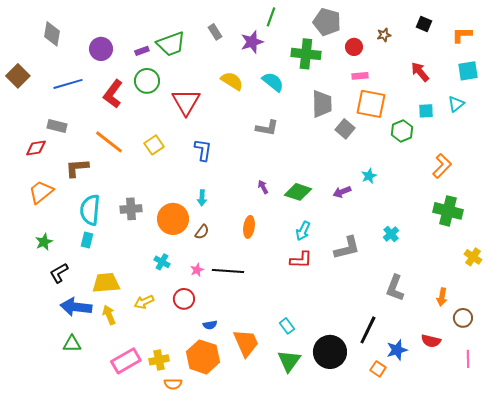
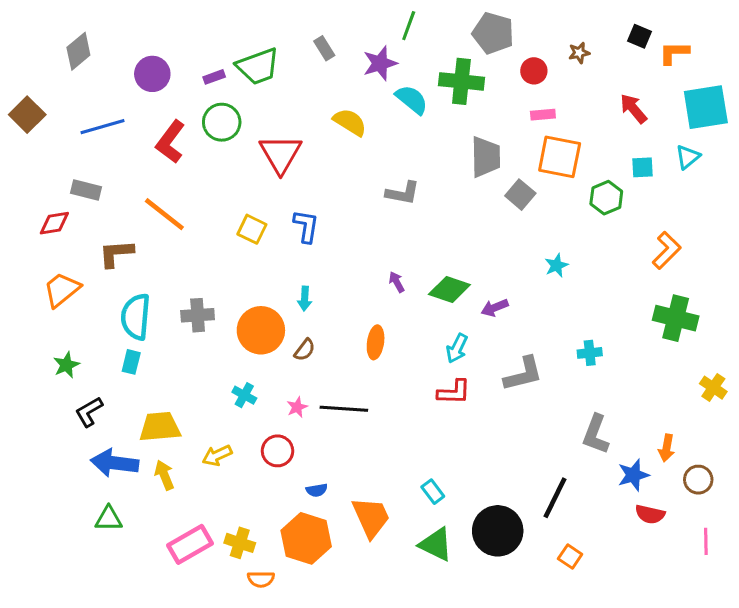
gray diamond: (52, 34) -> (78, 51), turned 40
orange L-shape: (462, 35) -> (674, 53), moved
cyan square: (468, 71) -> (706, 107), size x1.5
cyan semicircle: (273, 82) -> (412, 100), moved
yellow square: (154, 145) -> (252, 229), moved, turned -30
purple arrow: (342, 192) -> (495, 308), moved
cyan cross: (391, 234) -> (590, 353), turned 35
blue star: (397, 350) -> (633, 475), moved
yellow cross: (159, 360) -> (240, 543), turned 30
green triangle: (289, 361) -> (436, 544), turned -40

